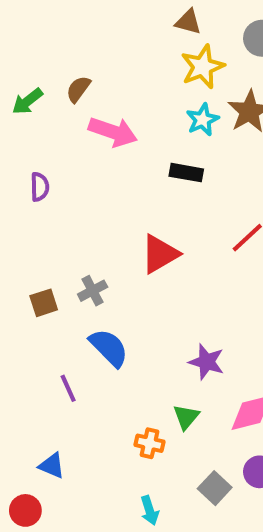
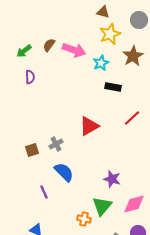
cyan star: (202, 120) -> (101, 63), moved
pink arrow: (113, 132) -> (74, 50), moved
black rectangle: (186, 173) -> (113, 87), moved
purple semicircle: (40, 187) -> (30, 77), moved
green triangle: (186, 417) -> (102, 206), size x1.5

